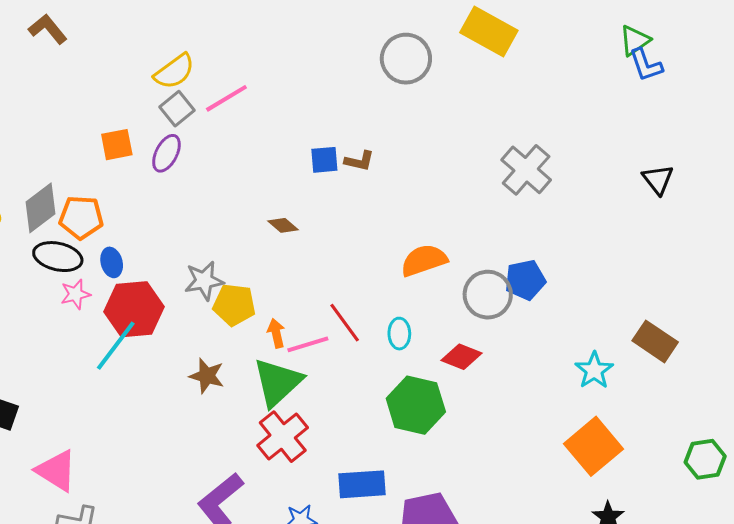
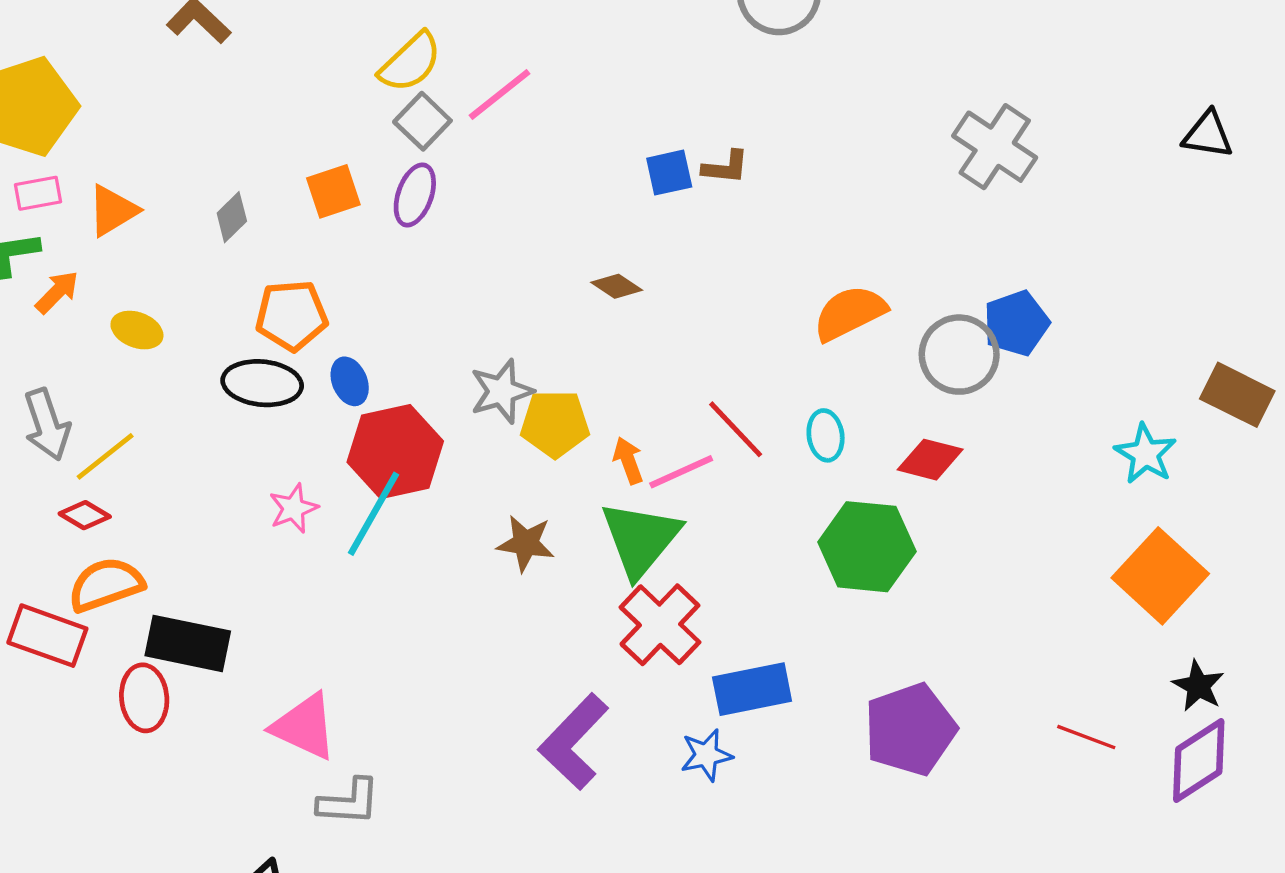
black triangle: (658, 179) -> (1208, 135), turned -36
gray diamond: (40, 208) -> (232, 217), moved, size x0.6
pink star: (76, 294) -> (293, 508), moved
blue rectangle: (362, 484) -> (752, 689), moved

